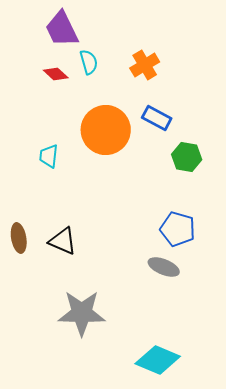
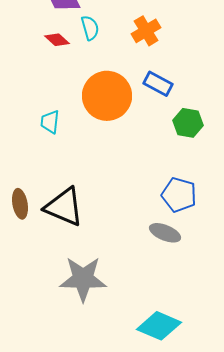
black triangle: (63, 241) -> (64, 207), size x1.4

